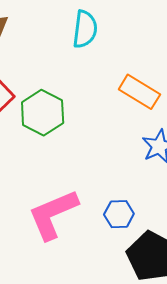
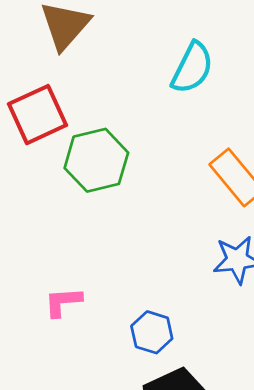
pink L-shape: (53, 214) -> (63, 302), size x0.5

